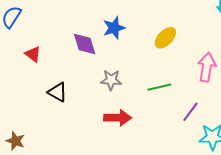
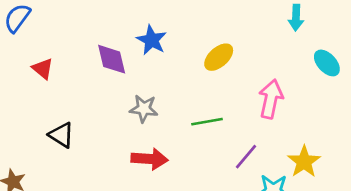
blue star: (114, 28) -> (152, 40), turned -30
black triangle: (58, 92) -> (61, 135), moved

